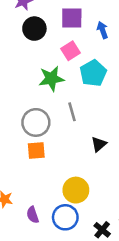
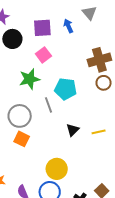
blue arrow: (103, 30) -> (68, 26), moved
cyan pentagon: (93, 73) -> (66, 89), moved, turned -30
orange square: (36, 151) -> (22, 139), turned 35

